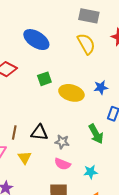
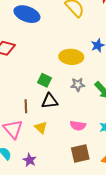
green square: (44, 79) -> (44, 80), moved, turned -32
gray star: (62, 142) -> (78, 85), moved

